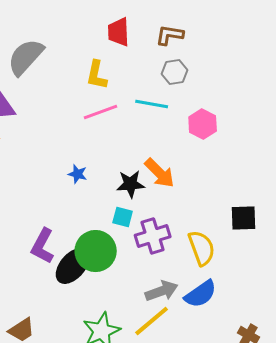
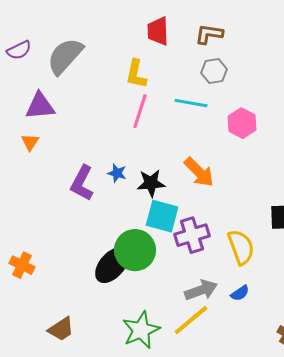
pink line: (101, 112) -> (140, 111), turned -52
black star: (131, 184) -> (151, 183), moved
cyan square: (123, 217) -> (162, 216), size x1.6
purple L-shape: (43, 246) -> (82, 183), moved
blue semicircle: (201, 294) -> (240, 293), size x0.6

